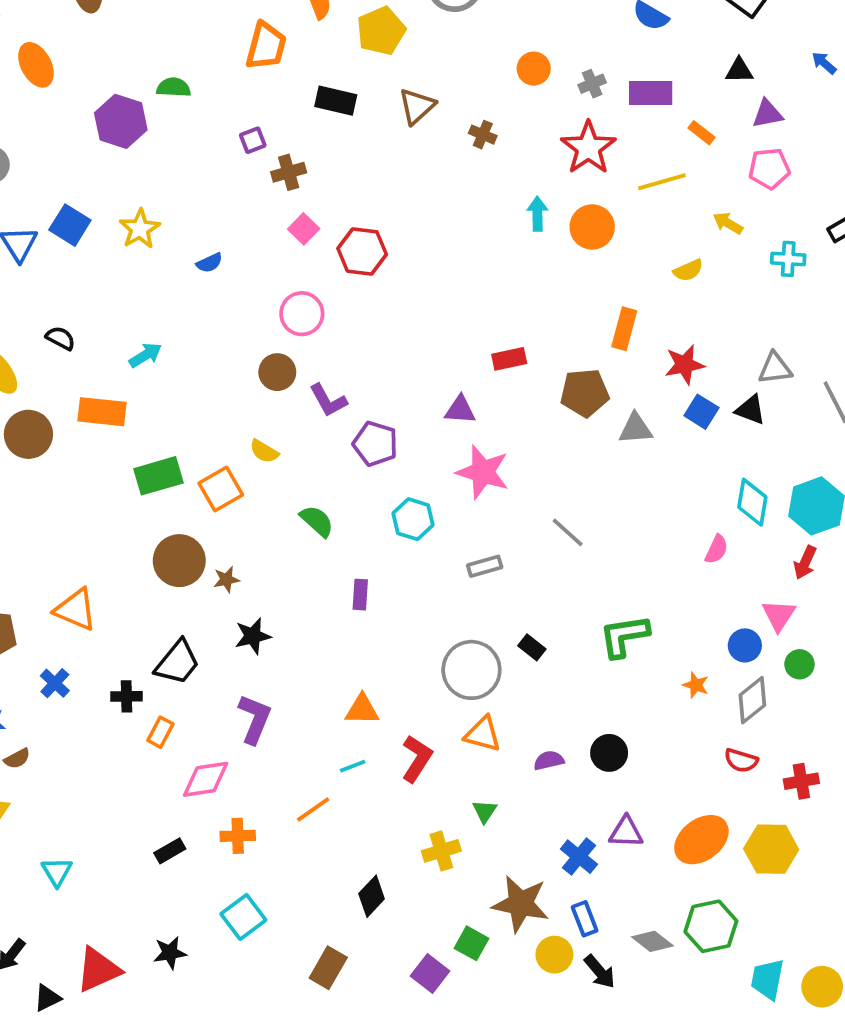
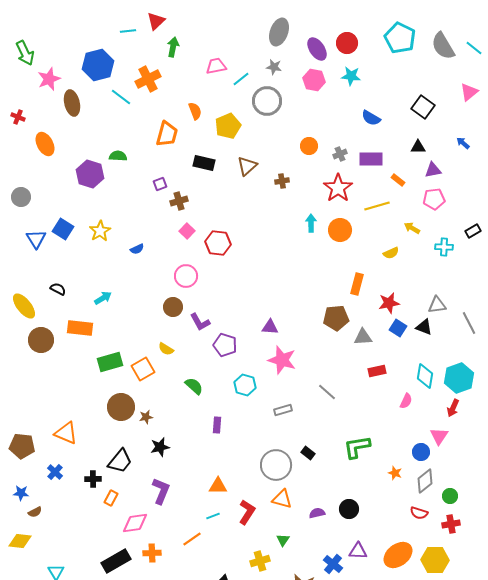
brown cross: (483, 135) -> (282, 181), turned -32
red rectangle: (509, 359) -> (377, 371), moved
green circle: (800, 664) -> (450, 496), moved
black rectangle: (170, 851) -> (116, 561), size x1.8

